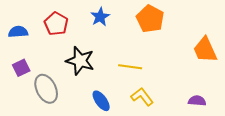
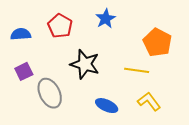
orange pentagon: (150, 19) -> (157, 42), moved
blue ellipse: (101, 101) -> (107, 106), turned -30

